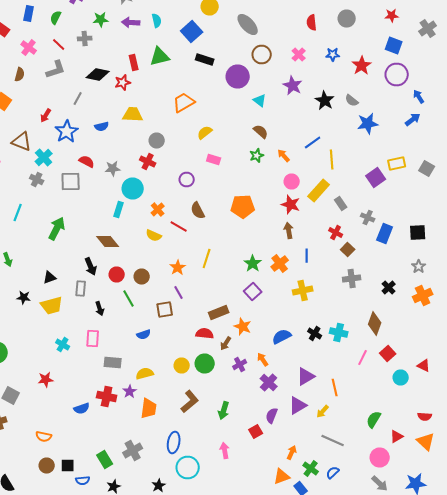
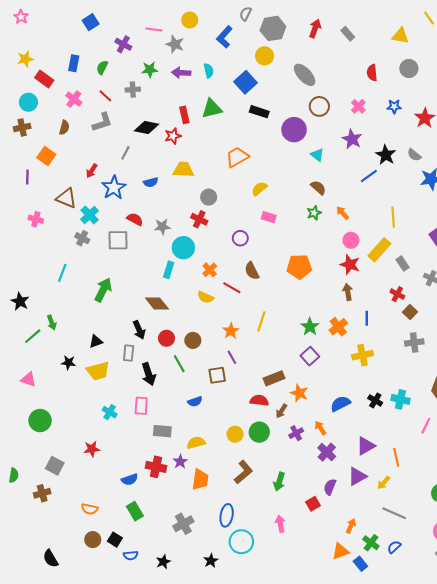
blue line: (313, 142) -> (369, 176), moved
black arrow: (100, 308) -> (149, 374), size x1.5
green rectangle: (105, 460) -> (135, 511), moved
black square: (68, 466) -> (115, 540), turned 32

